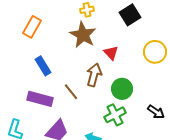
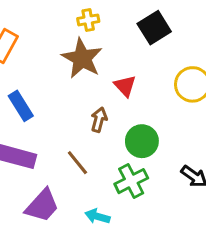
brown arrow: (94, 75) -> (99, 120), size x0.7
brown line: (71, 92) -> (77, 163), moved

